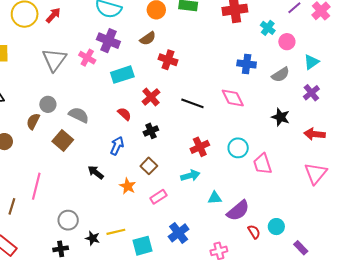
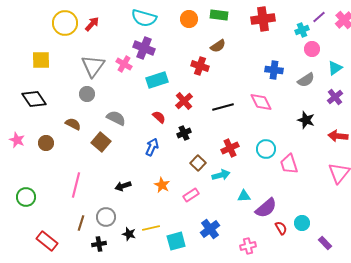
cyan cross: (268, 28) -> (302, 30), moved, turned 32
brown semicircle: (148, 38) -> (218, 46), moved
black line: (192, 103) -> (223, 107), turned -35
gray circle: (48, 104) -> (87, 94), moved
brown semicircle: (33, 121) -> (73, 124), turned 91
brown square: (149, 166) -> (198, 163), moved
black arrow: (96, 172) -> (123, 186), moved, turned -56
brown line: (12, 206) -> (81, 223), moved

